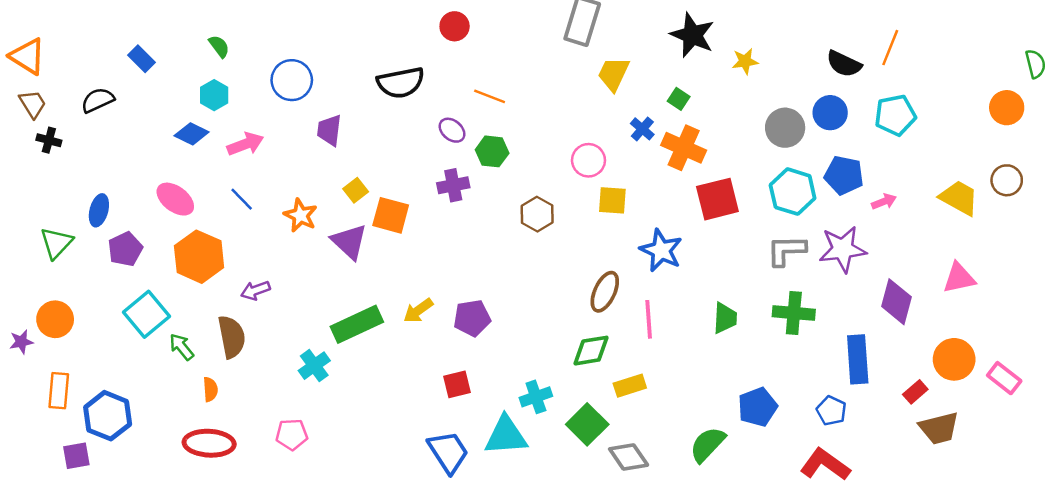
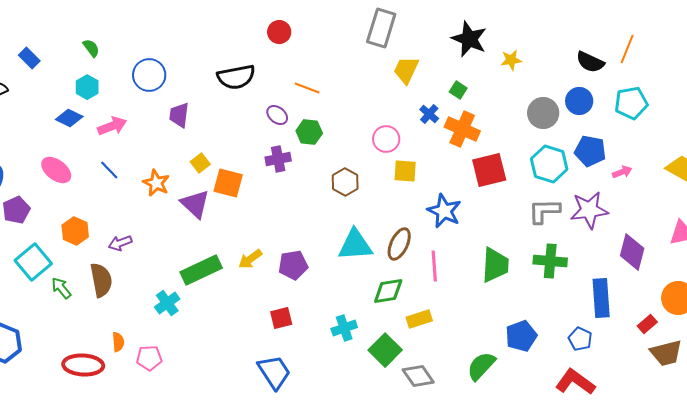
orange hexagon: (199, 257) -> (75, 231), moved, size x0.7
green trapezoid: (725, 318) -> (495, 265), size x1.4
orange semicircle: (210, 389) -> (118, 342), moved
cyan triangle: (506, 436) -> (355, 245), moved

